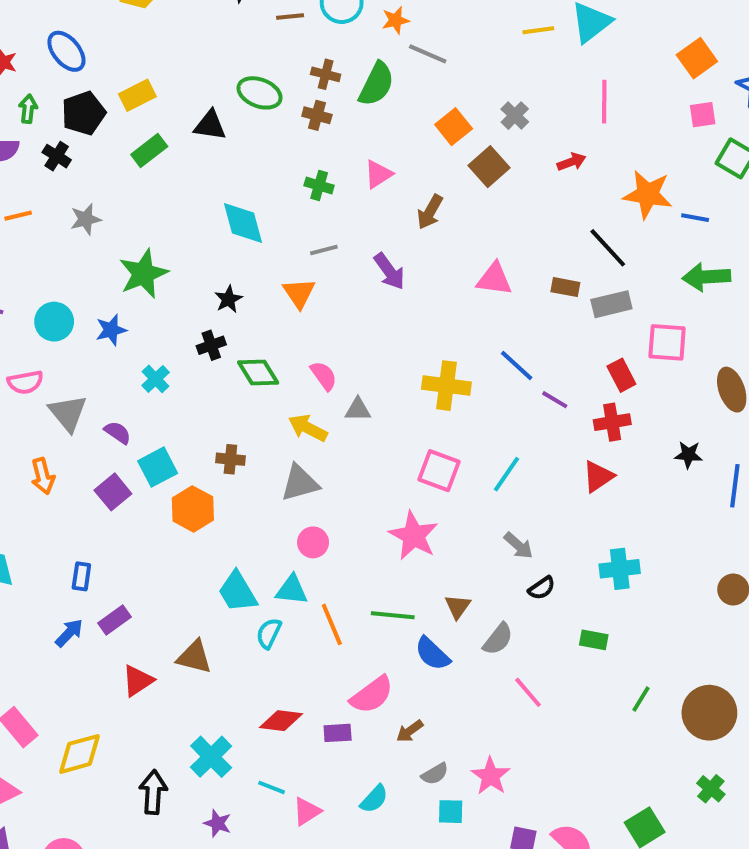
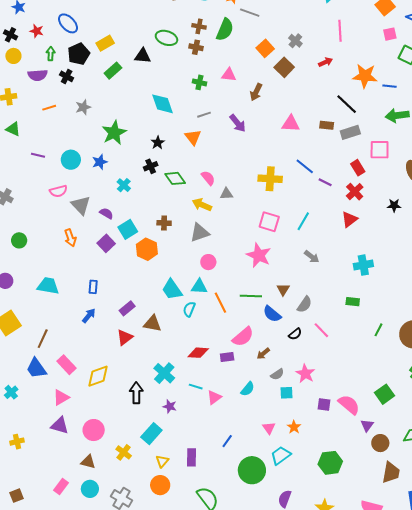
pink triangle: (378, 174) -> (229, 75), turned 42
red cross: (612, 422) -> (355, 192), turned -30
black semicircle: (542, 588) -> (295, 334), moved
purple rectangle: (115, 620) -> (127, 308), moved

